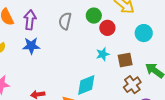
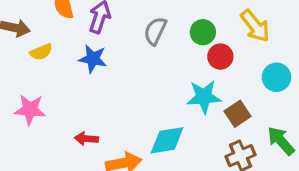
cyan star: (103, 54) -> (204, 97), size x1.5
brown square: (125, 60) -> (237, 114), turned -35

